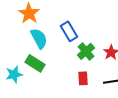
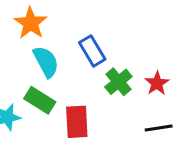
red rectangle: (83, 78) -> (77, 122), moved, size x1.5

